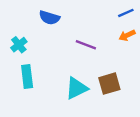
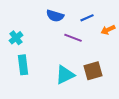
blue line: (126, 13) -> (87, 18), moved
blue semicircle: (49, 18) -> (55, 16), moved

